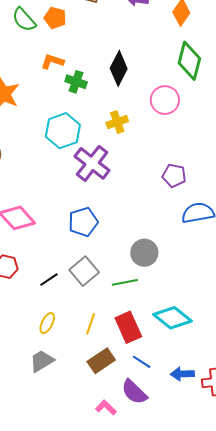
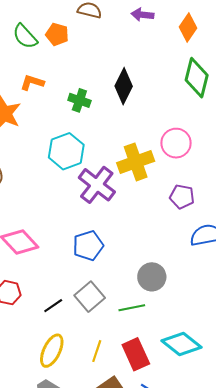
orange L-shape: (52, 61) -> (32, 83), moved
pink circle: (165, 100) -> (176, 143), moved
yellow cross: (117, 122) -> (136, 162), moved, size x1.6
yellow ellipse: (47, 323) -> (52, 351), size x1.5

